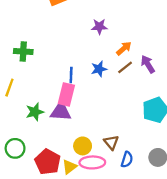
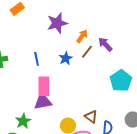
purple star: (99, 27) -> (57, 23), size x1.5
blue line: (71, 75) -> (37, 59), moved
green star: (35, 112) -> (23, 121), moved

